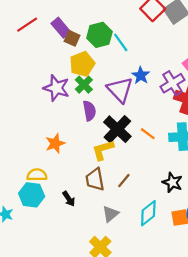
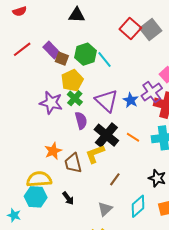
blue star: (141, 75) -> (131, 100), moved
yellow semicircle: (37, 175) -> (39, 179), size x1.4
brown trapezoid: (95, 179) -> (73, 163), moved

